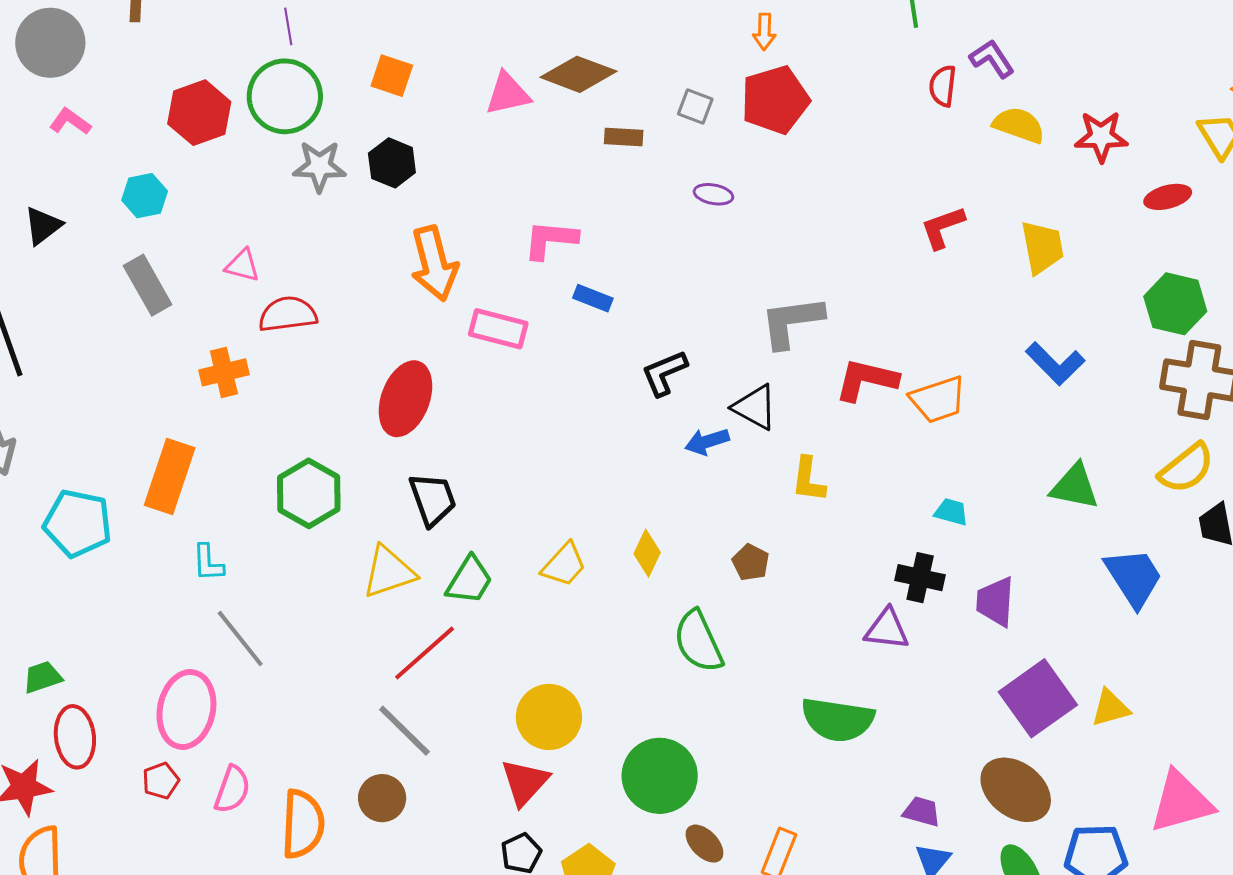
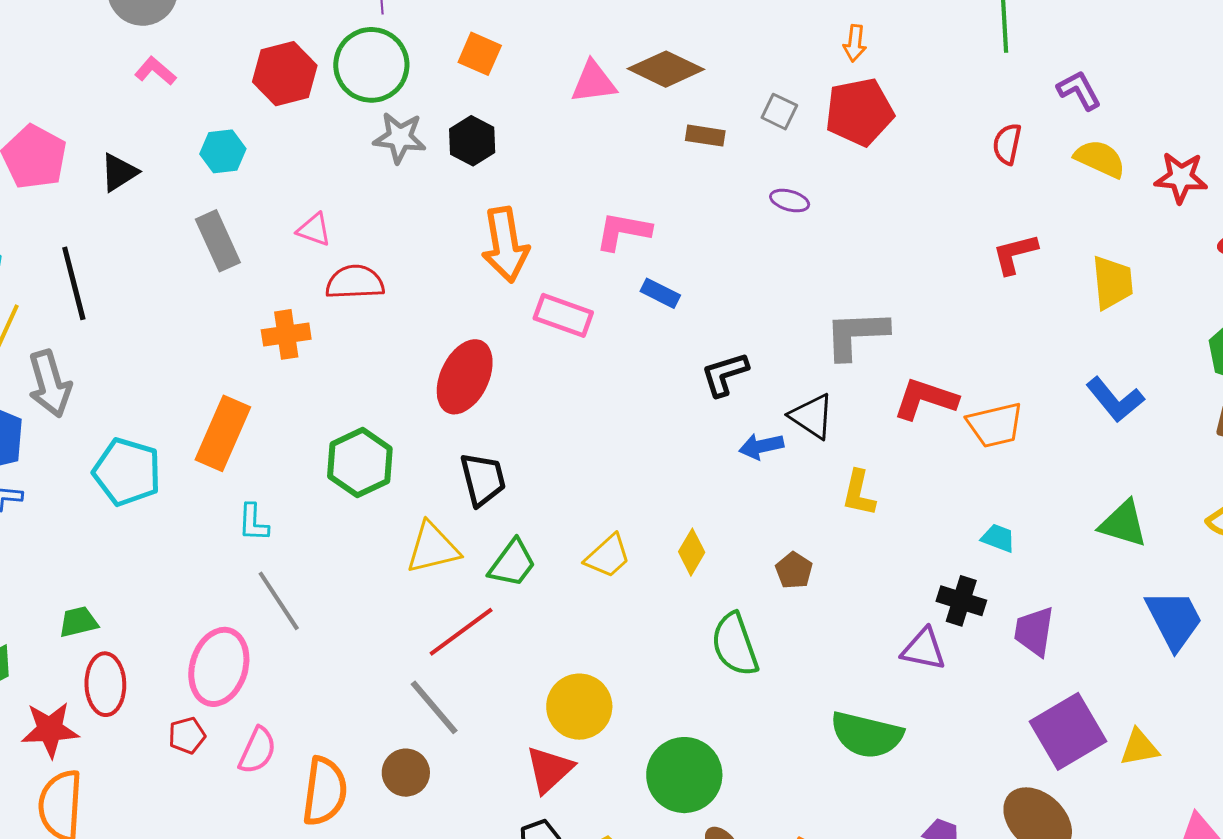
red semicircle: (943, 86) -> (1007, 144), moved

